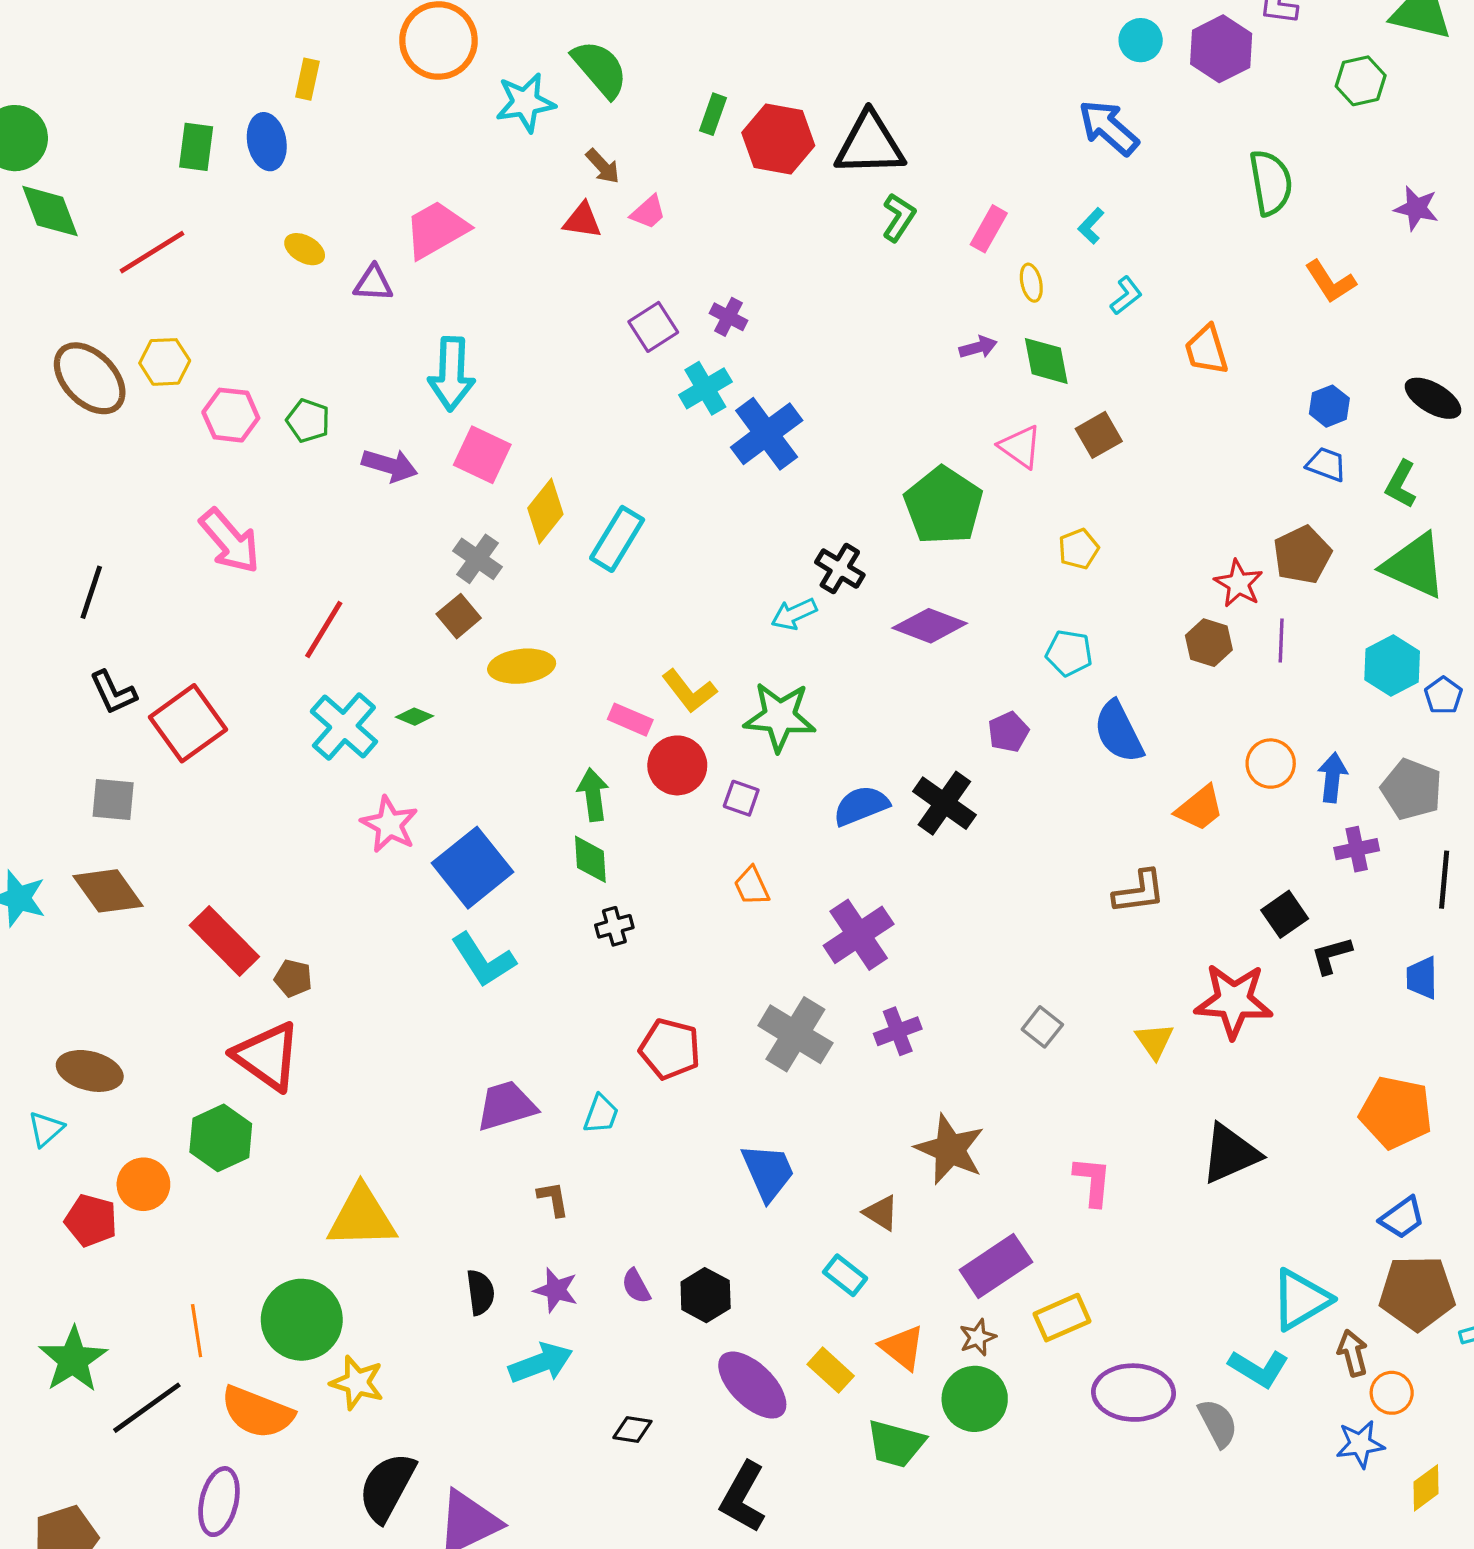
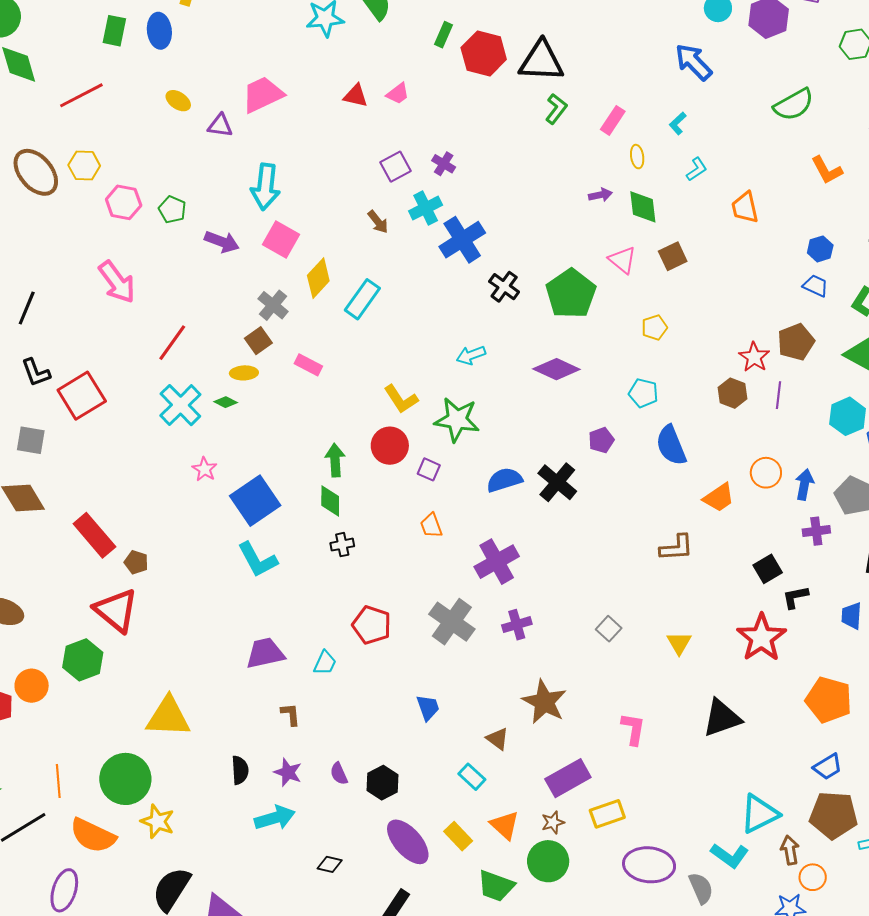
brown arrow: (603, 166) -> (378, 222), moved
green semicircle: (1271, 183) -> (794, 105), turned 66
black cross: (840, 569) -> (504, 287), moved
yellow ellipse: (522, 666) -> (244, 373), moved, size x0.7
pink rectangle: (630, 720) -> (308, 365), moved
pink star: (389, 824) -> (205, 469), size x0.7
red star: (1234, 1001) -> (761, 638), moved, turned 30
blue trapezoid: (768, 1172) -> (428, 708), size x0.7

